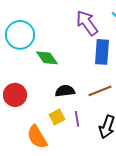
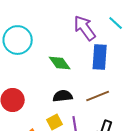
green diamond: (47, 58) -> (60, 63), moved

